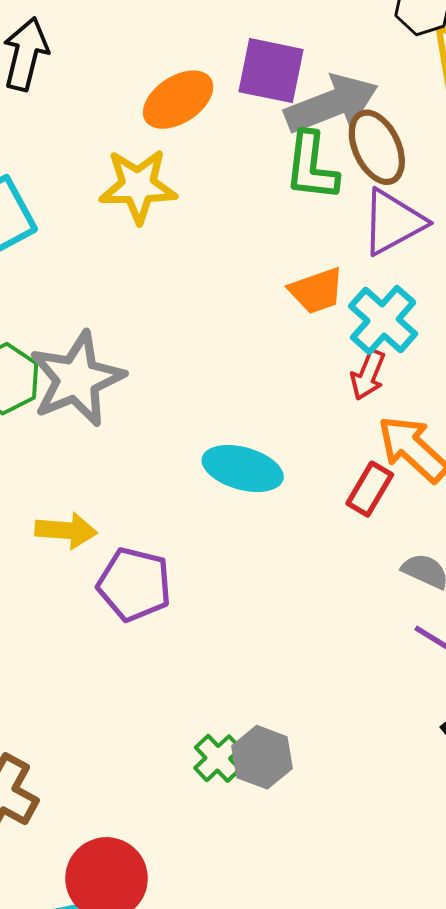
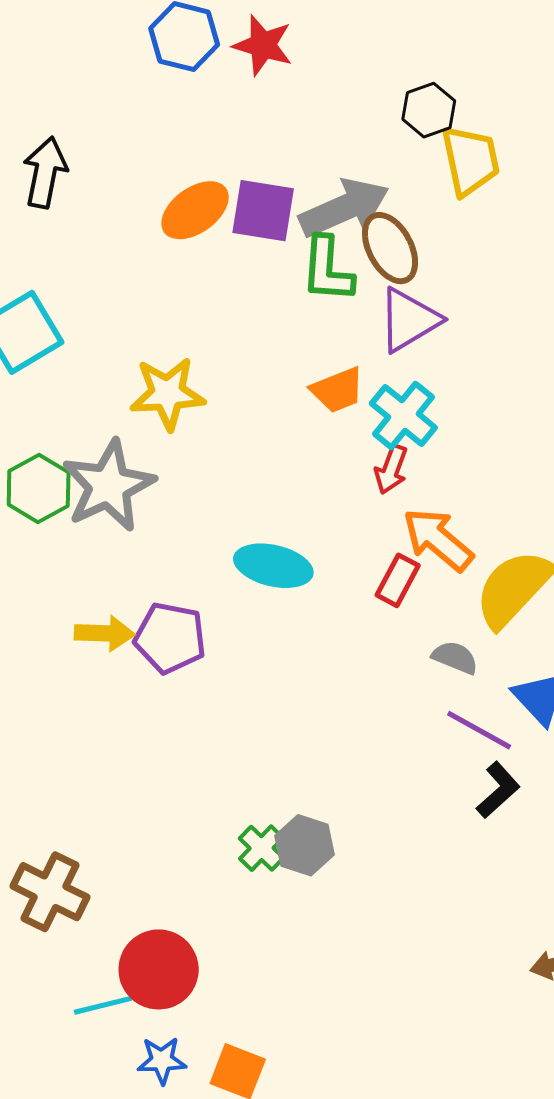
purple square: (271, 71) -> (263, 211), moved
yellow star: (138, 186) -> (167, 394), moved
purple pentagon: (134, 584) -> (170, 638), moved

